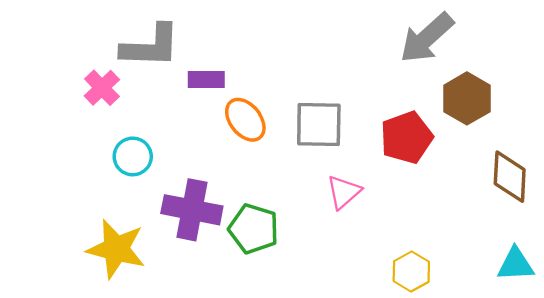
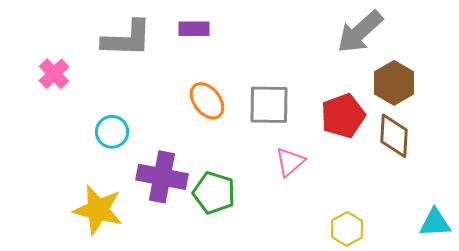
purple rectangle: (206, 79) -> (194, 29), moved
pink cross: (102, 88) -> (54, 74), moved
brown diamond: (510, 177) -> (394, 136), moved

